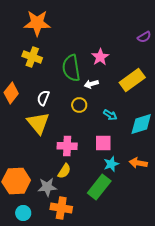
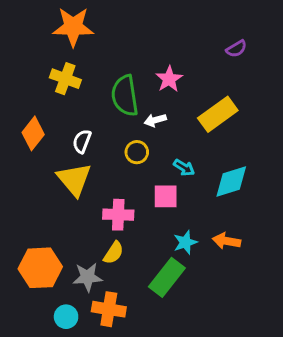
pink square: (103, 143) -> (166, 196), moved
cyan circle: (23, 213) -> (66, 317), moved

